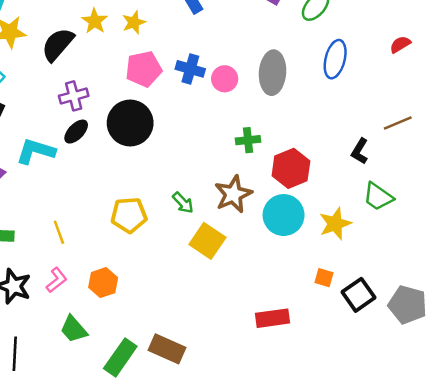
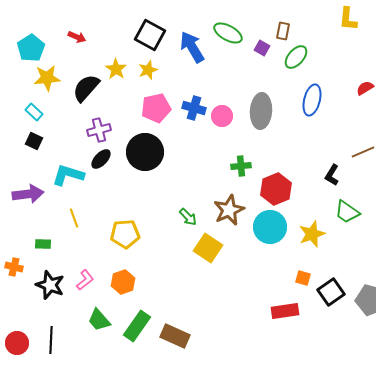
yellow pentagon: (129, 215) -> (125, 234), moved
yellow line: (59, 232) -> (74, 218), moved
red rectangle: (273, 318) -> (285, 311), moved
green rectangle: (120, 357) -> (137, 326), moved

